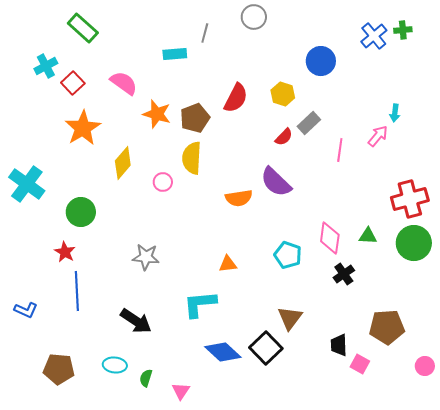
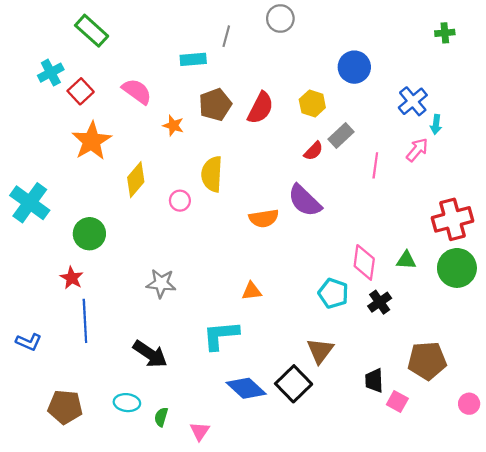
blue cross: (374, 36) -> (413, 101), moved
orange star: (157, 114) -> (173, 126), size x0.7
brown pentagon: (195, 118) -> (215, 105), moved
cyan pentagon: (288, 255) -> (333, 293), moved

